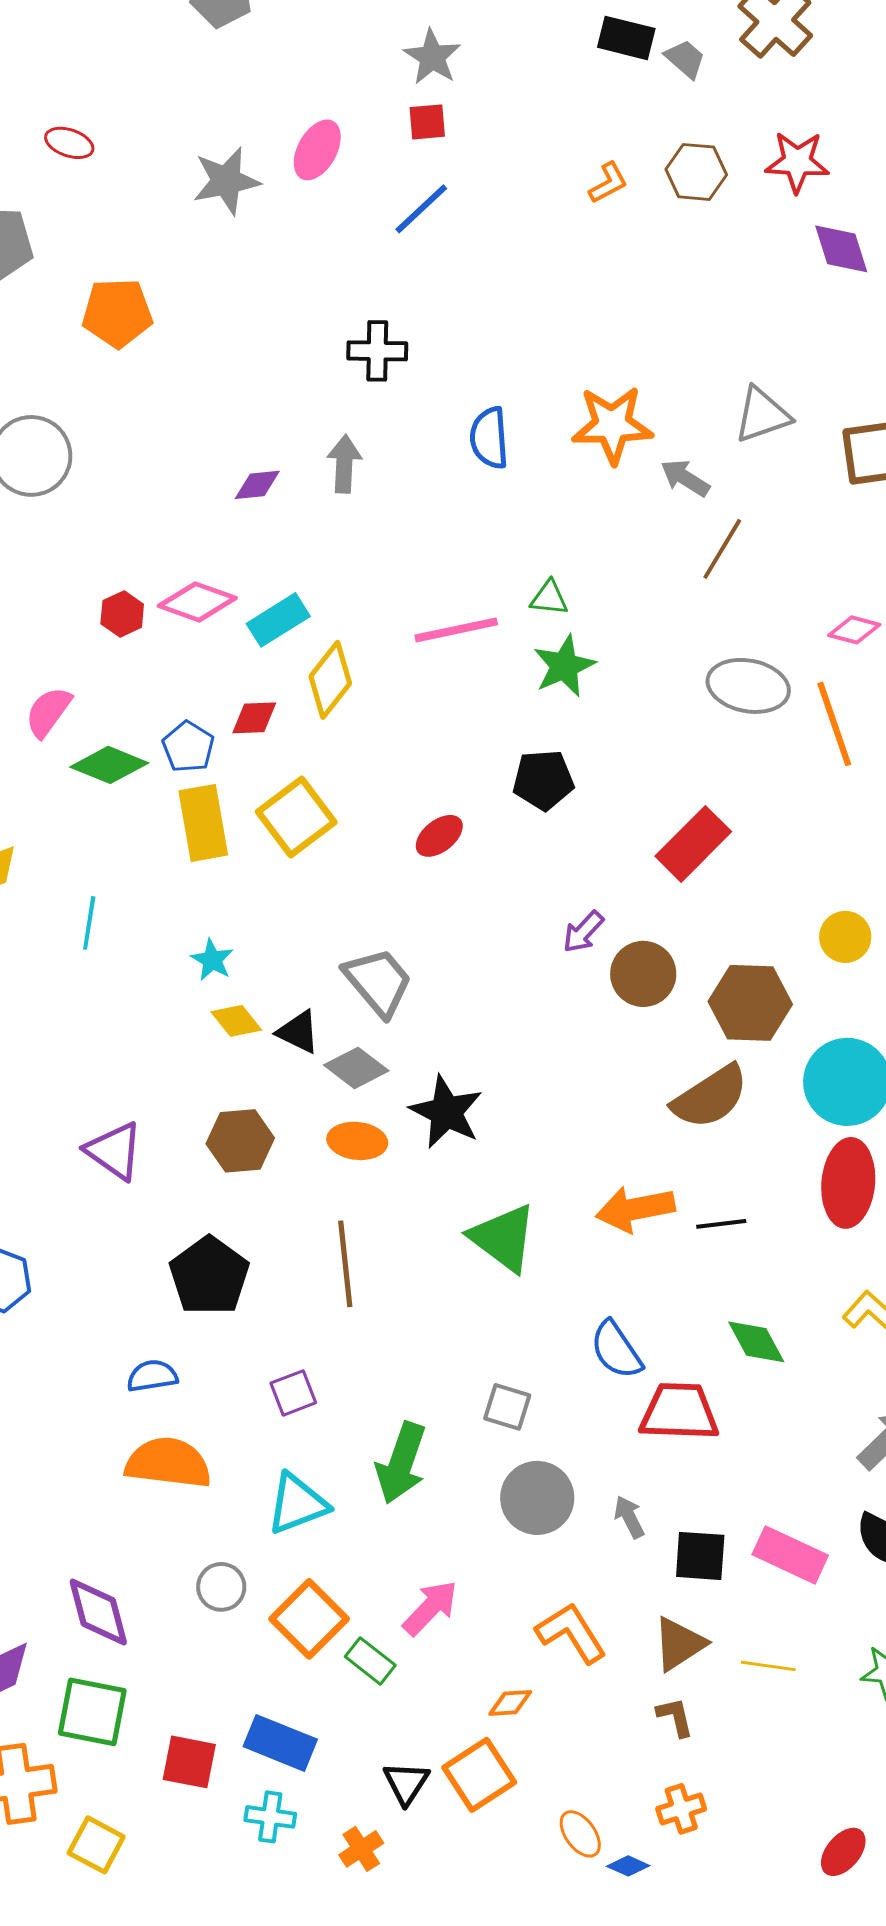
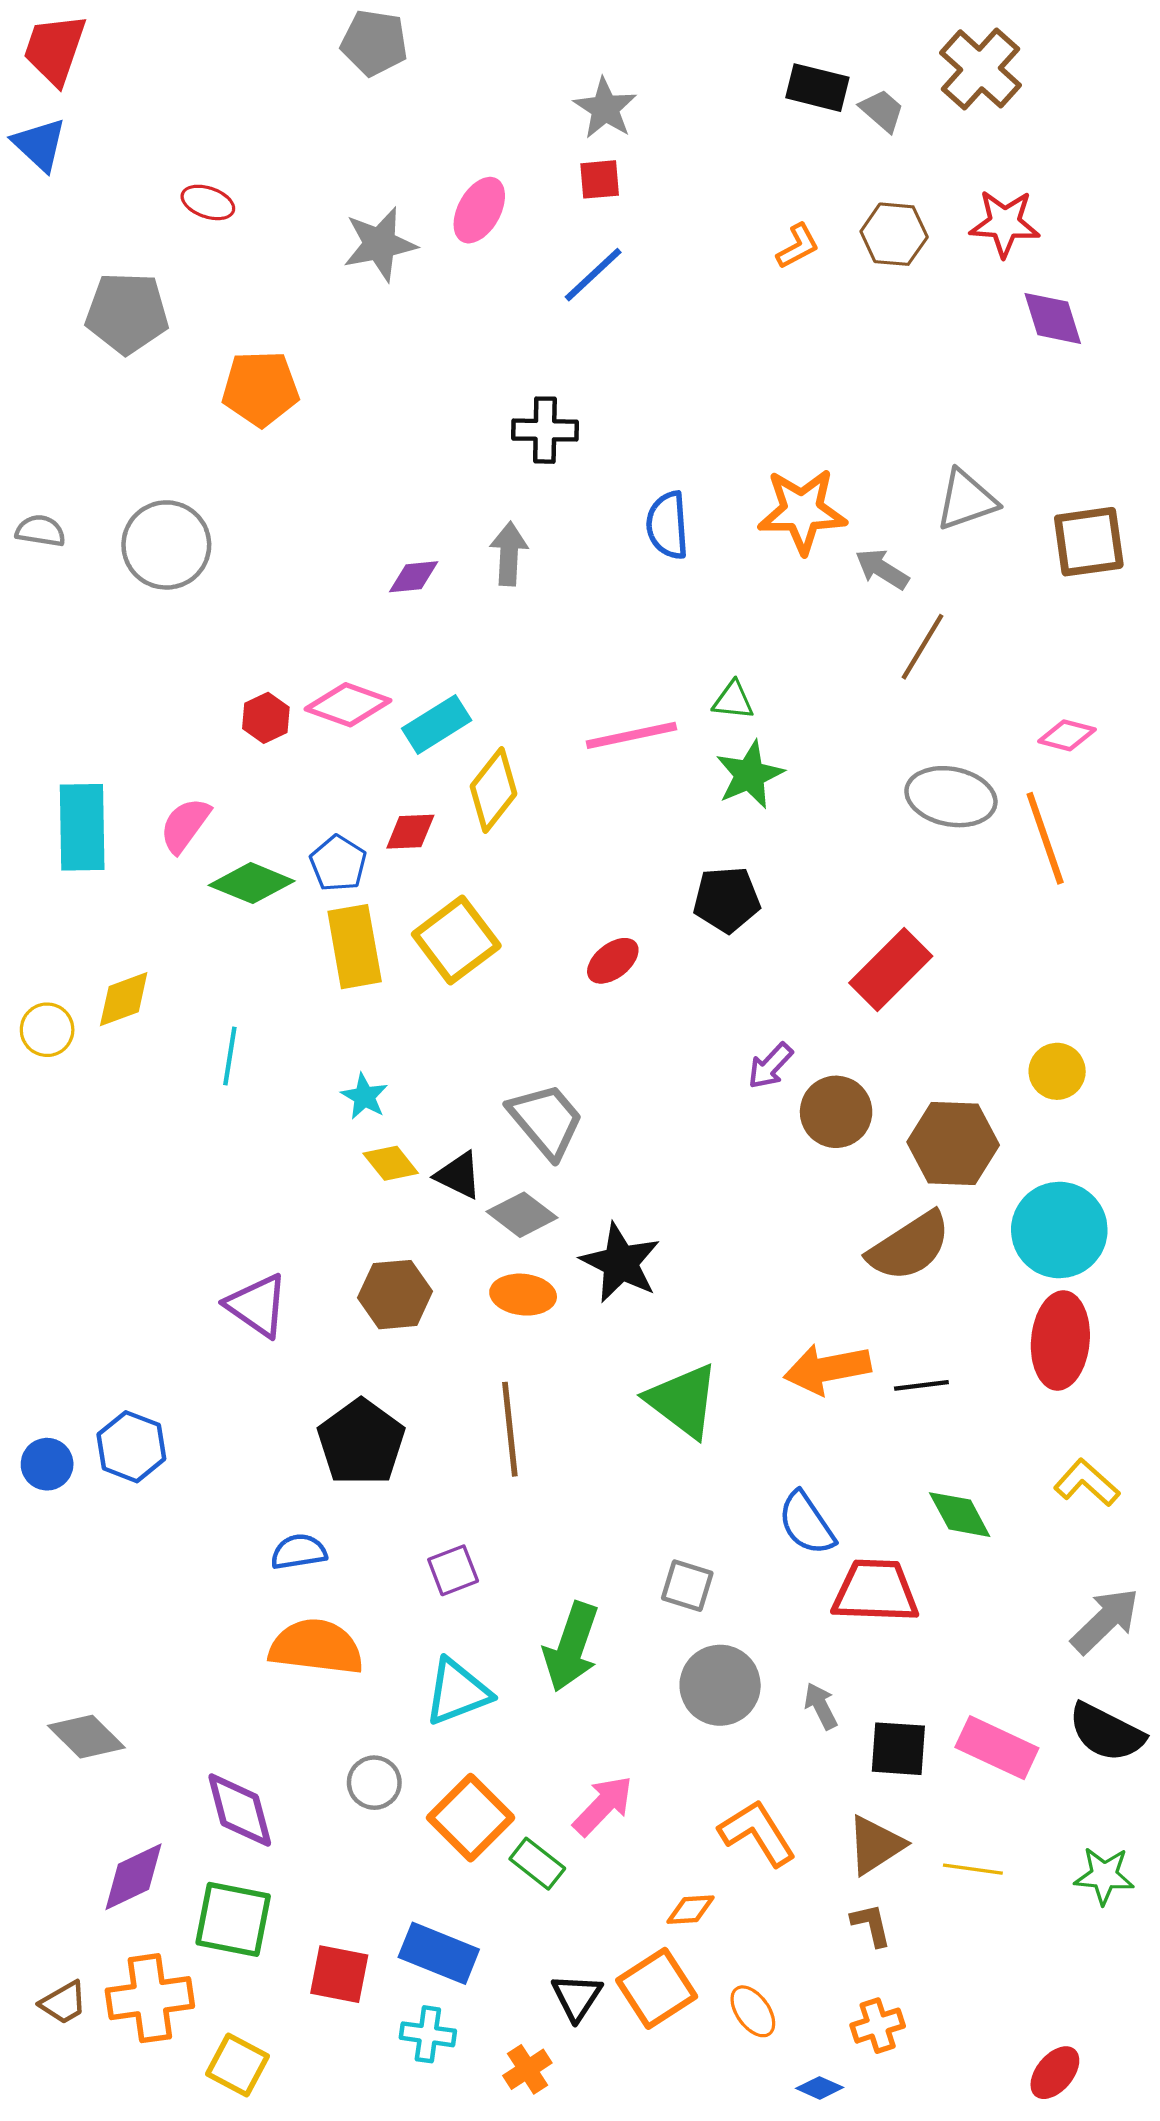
orange ellipse: (580, 1834) -> (753, 2011), moved

